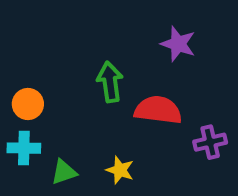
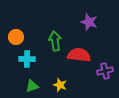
orange circle: (28, 104) -> (16, 37), moved
cyan cross: (24, 148) -> (27, 59), moved

